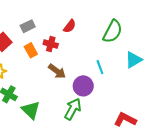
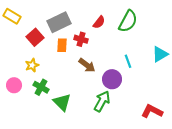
gray rectangle: (28, 26) -> (59, 22), size x1.6
green semicircle: (113, 31) -> (128, 21), moved
orange rectangle: (31, 50) -> (62, 45), turned 32

